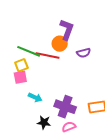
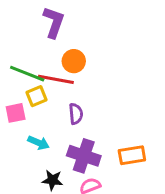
purple L-shape: (67, 30) -> (54, 22), moved
purple semicircle: (84, 53) -> (76, 114), moved, turned -80
yellow square: (21, 65) -> (36, 96), moved

